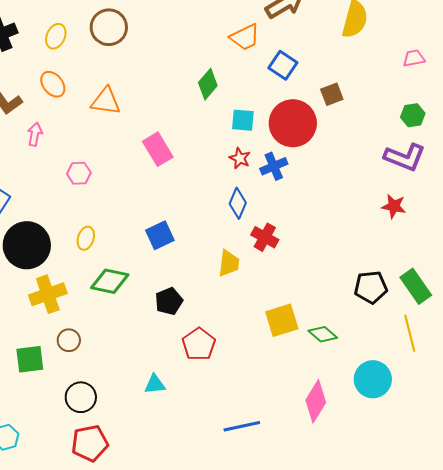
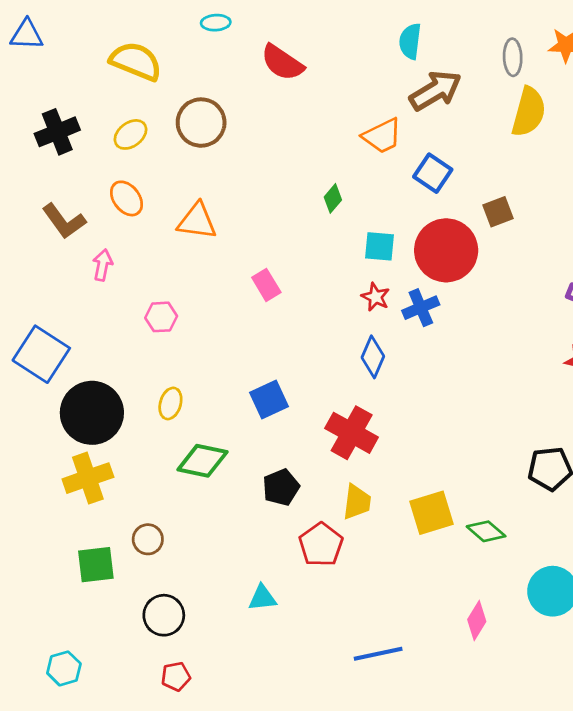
yellow ellipse: (56, 36) -> (131, 134), turned 30
green diamond: (208, 84) -> (333, 198), size x0.7
pink rectangle: (158, 149) -> (266, 285), size x0.7
red cross: (265, 237) -> (352, 433), moved, size x1.4
yellow trapezoid: (229, 263) -> (357, 502), moved
yellow cross: (48, 294) -> (88, 478), moved
pink diamond: (316, 401) -> (477, 621), size x0.7
red pentagon: (90, 443) -> (176, 676), size x0.6

